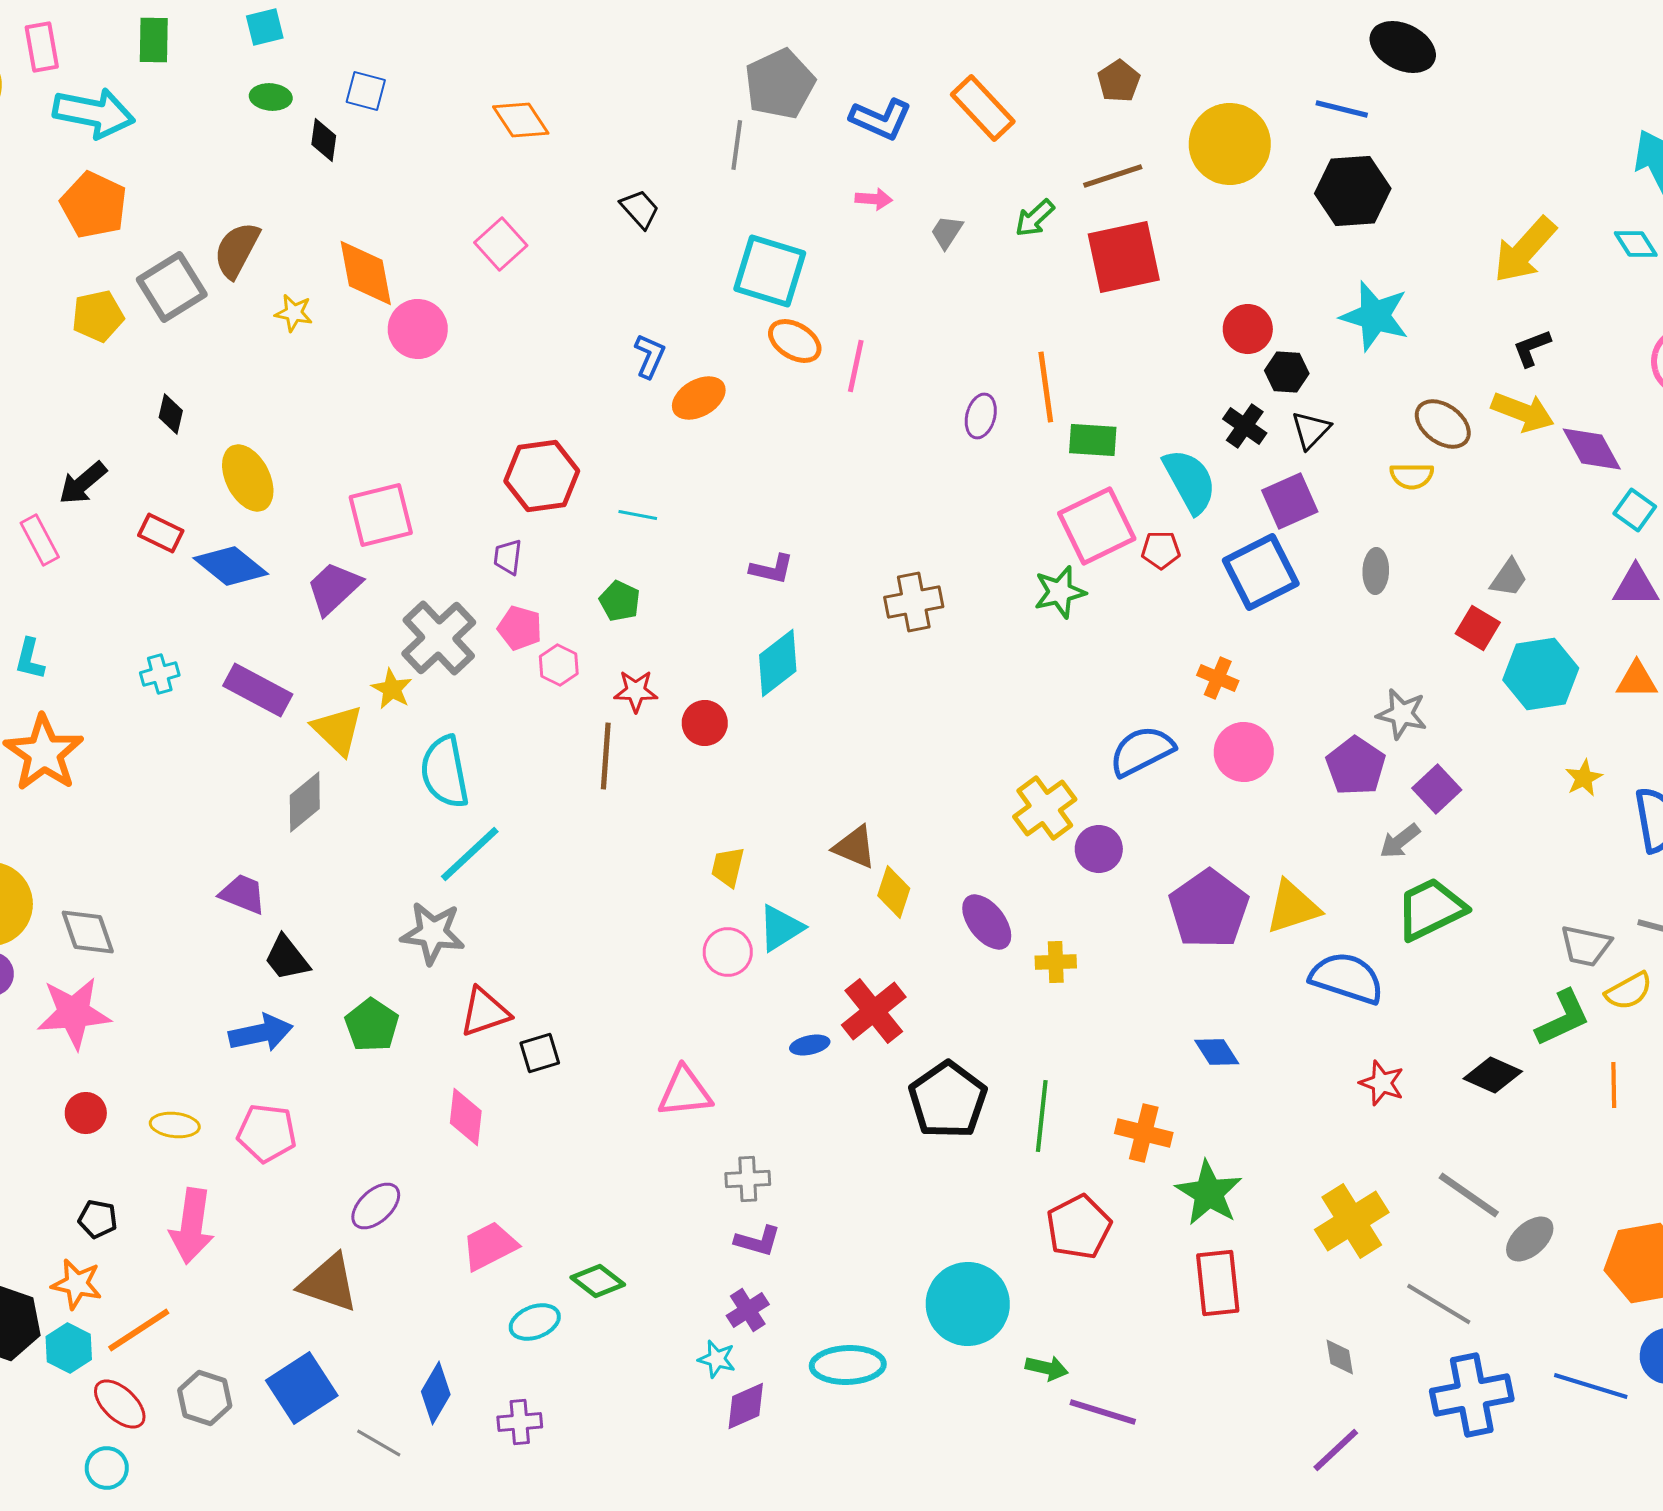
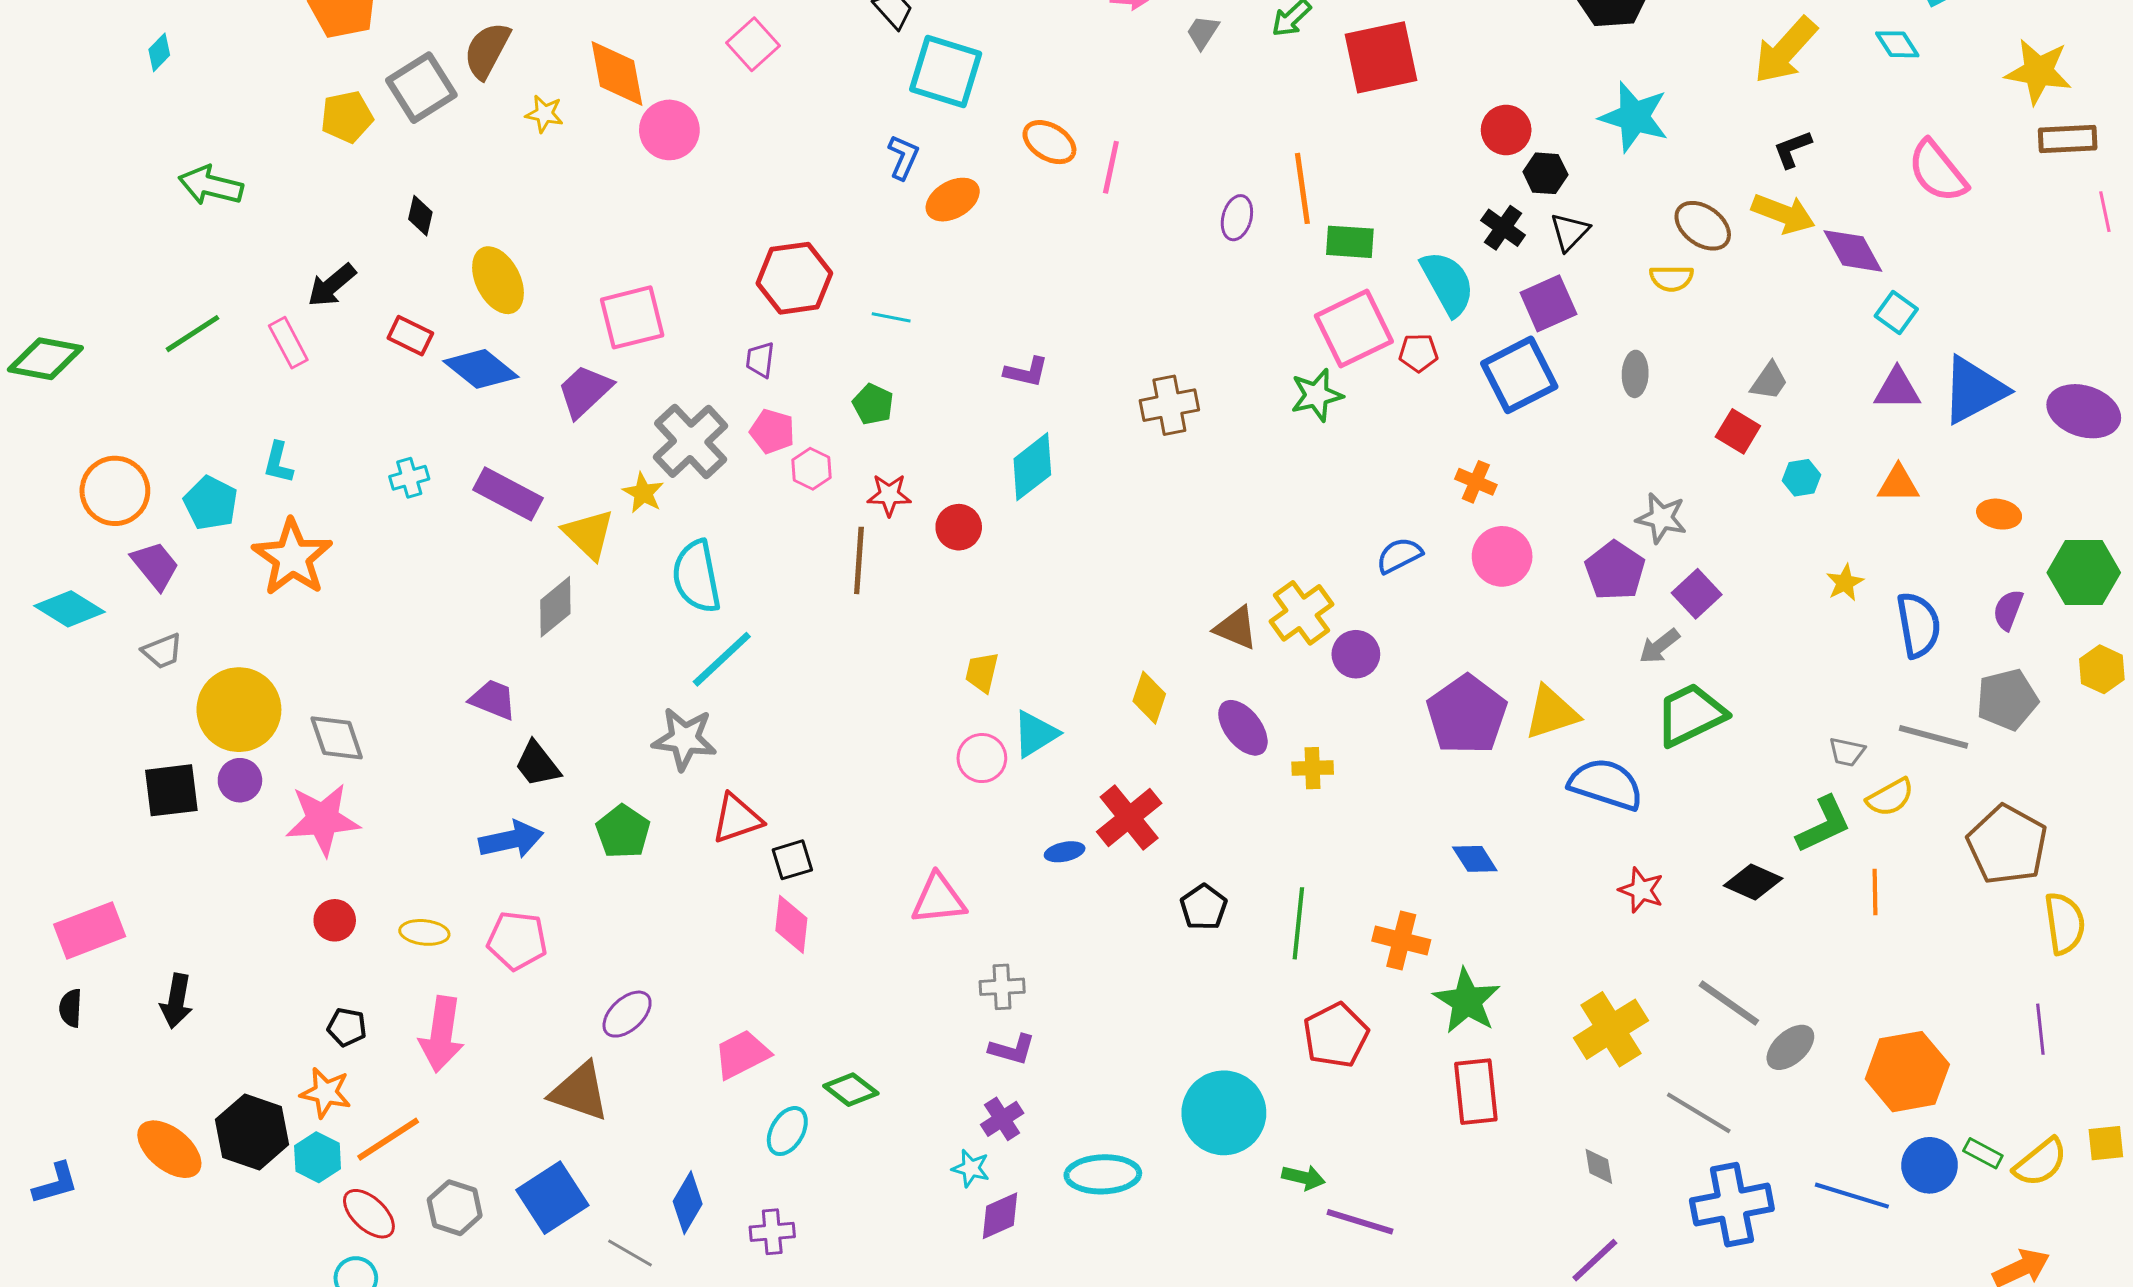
cyan square: (770, 271) -> (946, 72), moved
cyan hexagon: (1541, 674) -> (1801, 478), size x0.5
blue semicircle: (1142, 751) -> (1399, 555), size x0.7
brown triangle: (855, 847) -> (1236, 628), moved
gray trapezoid: (1586, 946) -> (1847, 752), size x0.7
black pentagon: (948, 1100) -> (1204, 907), size x0.6
pink diamond: (466, 1117) -> (791, 924), moved
cyan ellipse: (535, 1322) -> (787, 1131), turned -39

